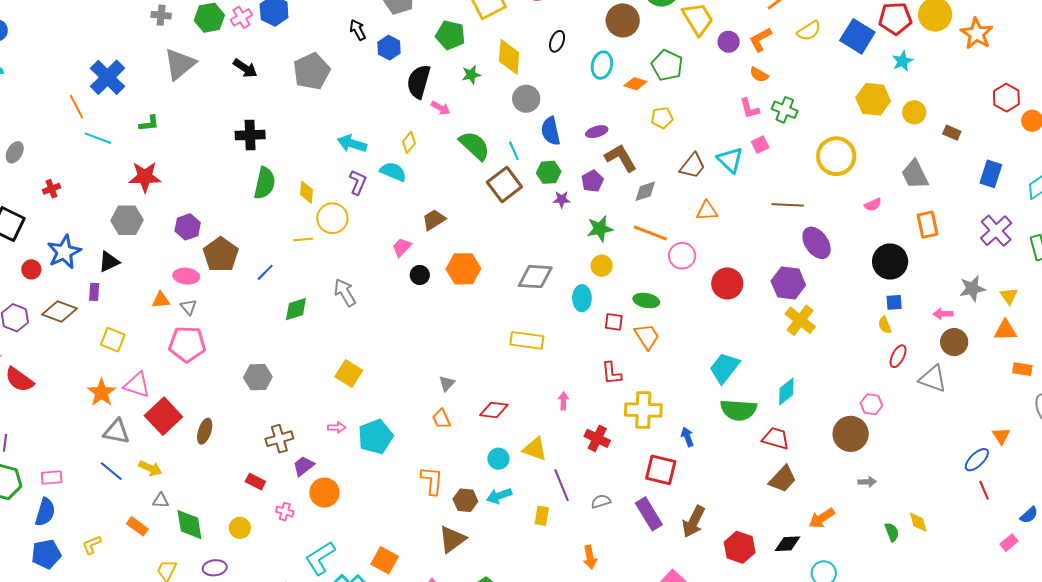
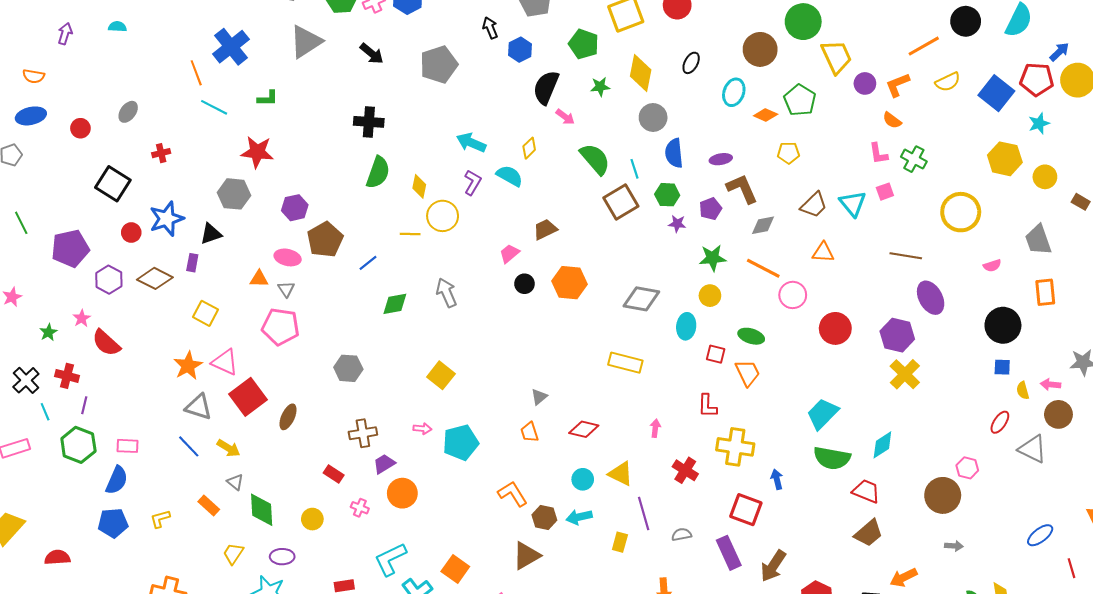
yellow semicircle: (885, 325) -> (1023, 390), moved
blue ellipse: (977, 460) -> (1040, 535), moved
orange L-shape: (432, 481) -> (513, 494), turned -44
gray triangle: (161, 501) -> (235, 482), turned 30

